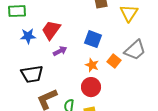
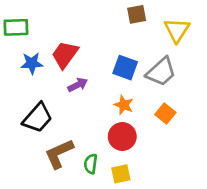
gray trapezoid: (135, 50) -> (161, 72), moved
orange square: (114, 61) -> (165, 114), moved
black trapezoid: (32, 74) -> (38, 118), turned -40

